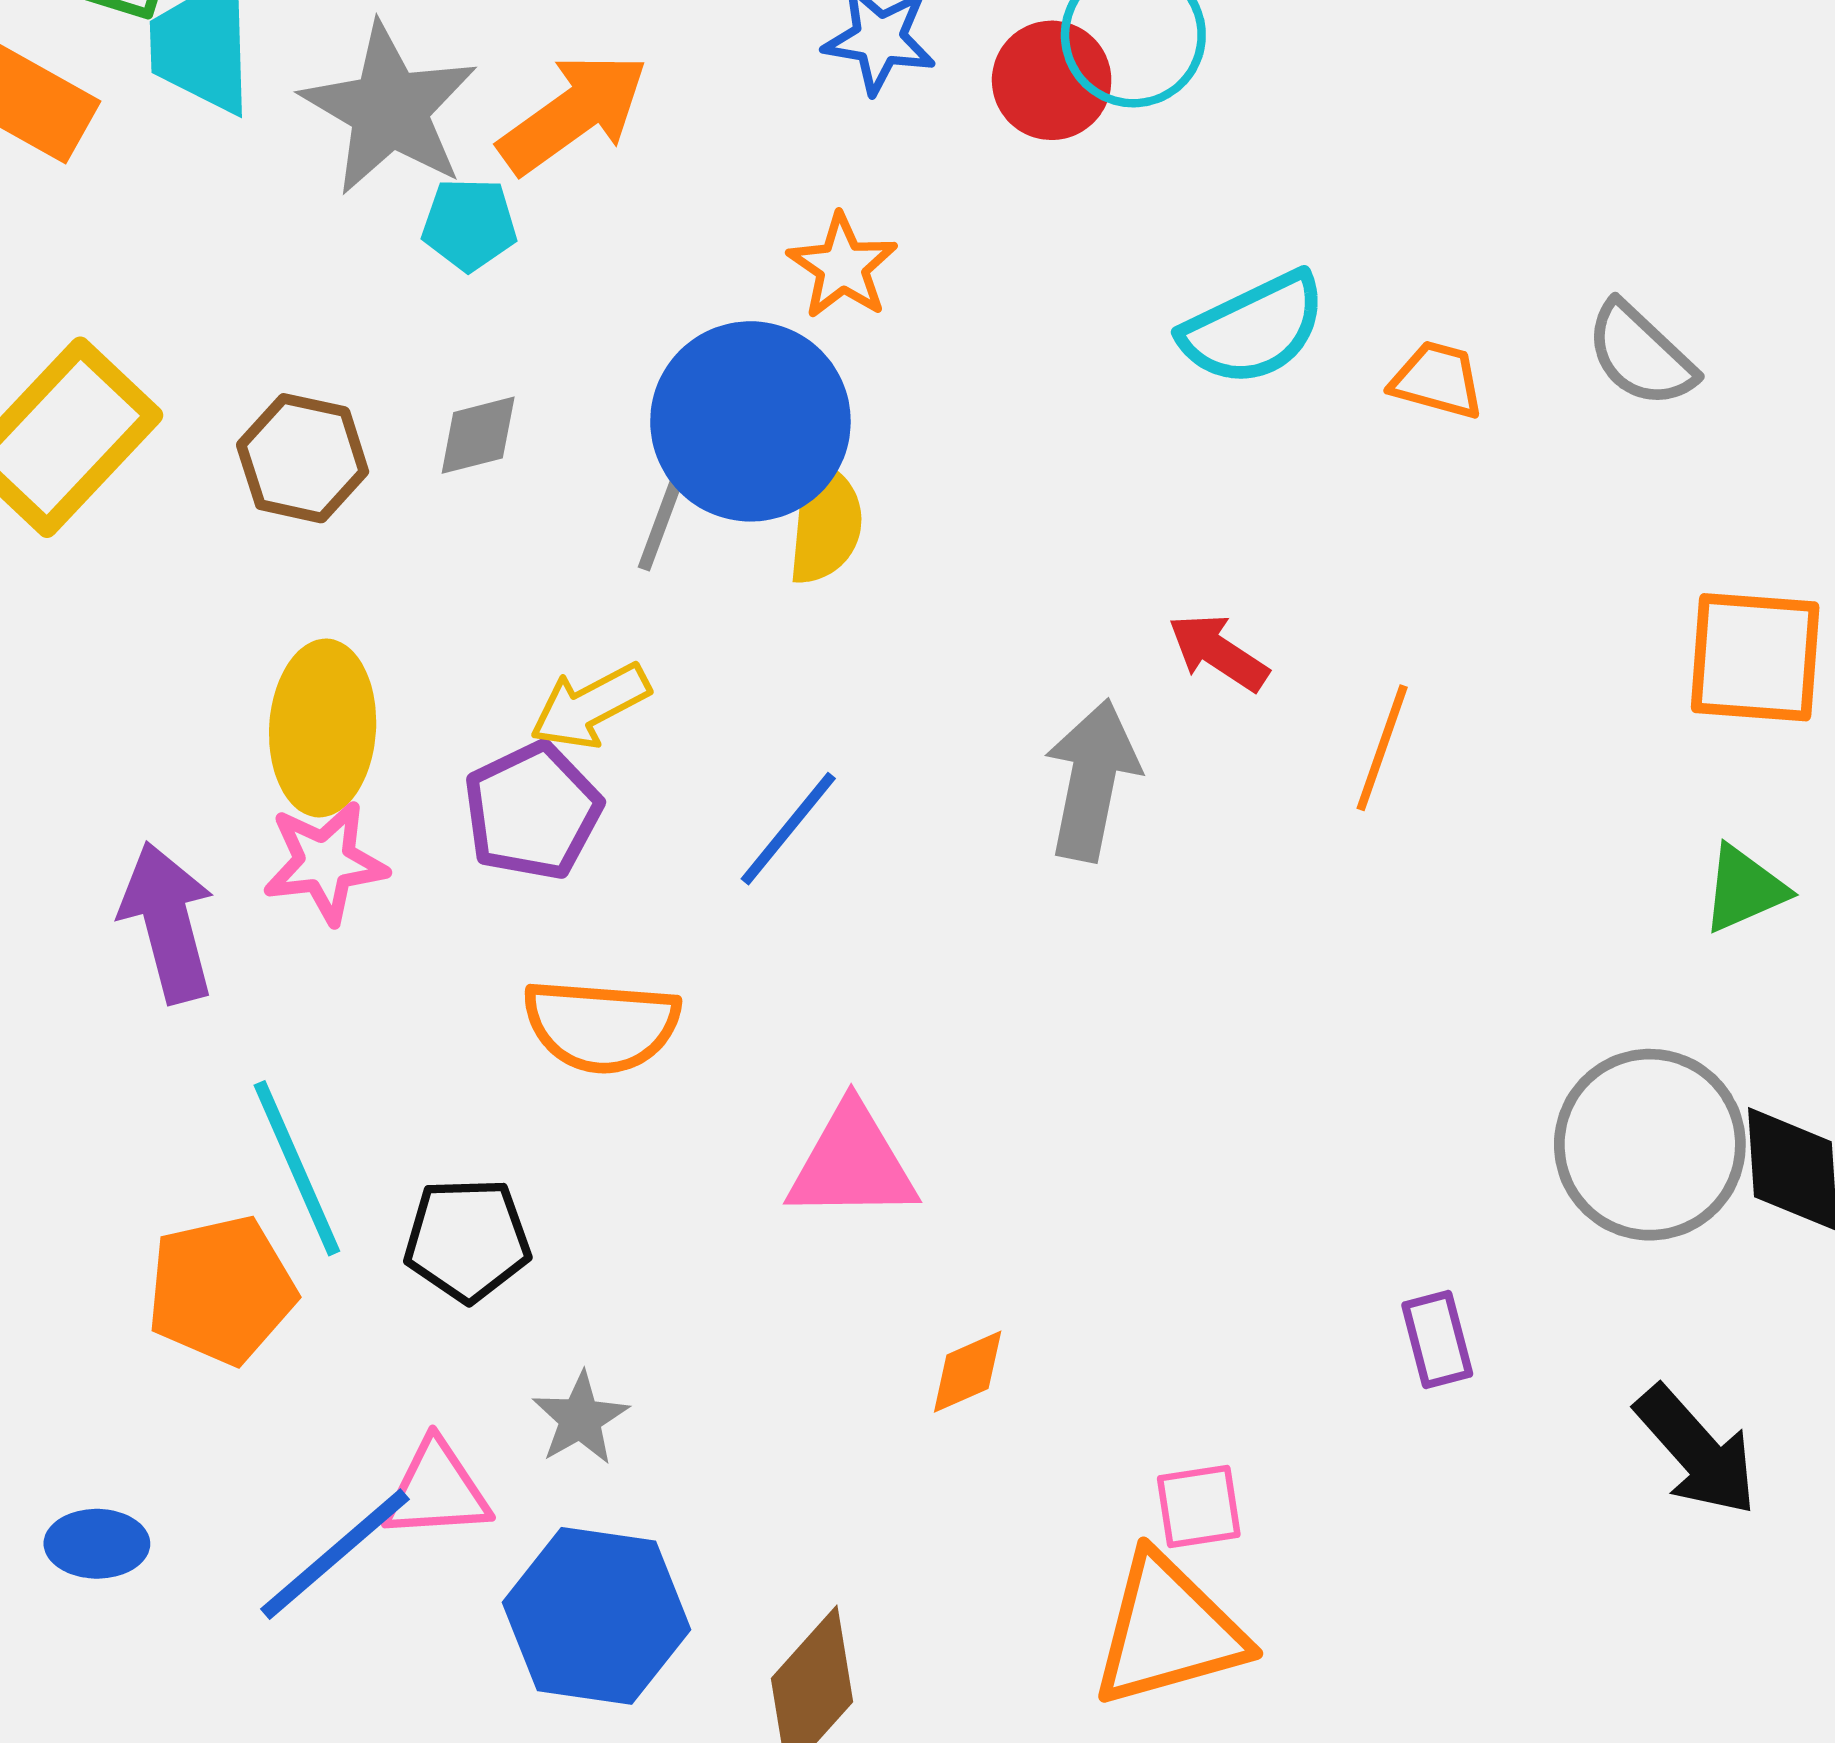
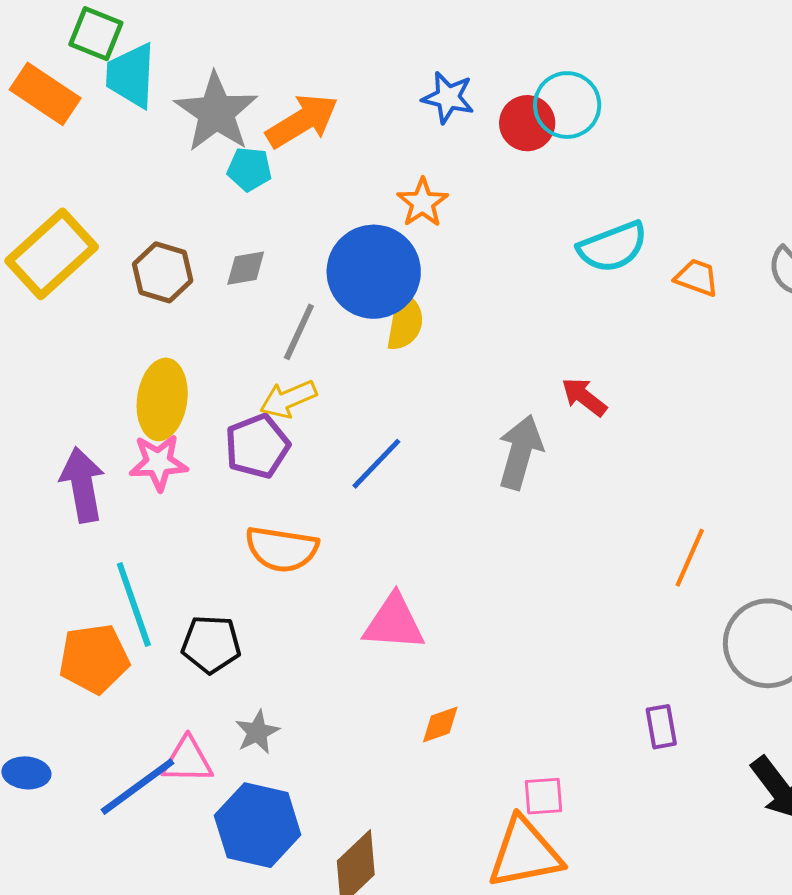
gray line: (666, 510) -> (299, 332), moved
orange line: (1382, 748) -> (690, 558), moved

